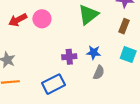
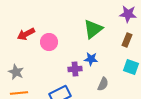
pink circle: (42, 19) -> (49, 42), moved
blue star: (94, 52) -> (91, 59), moved

